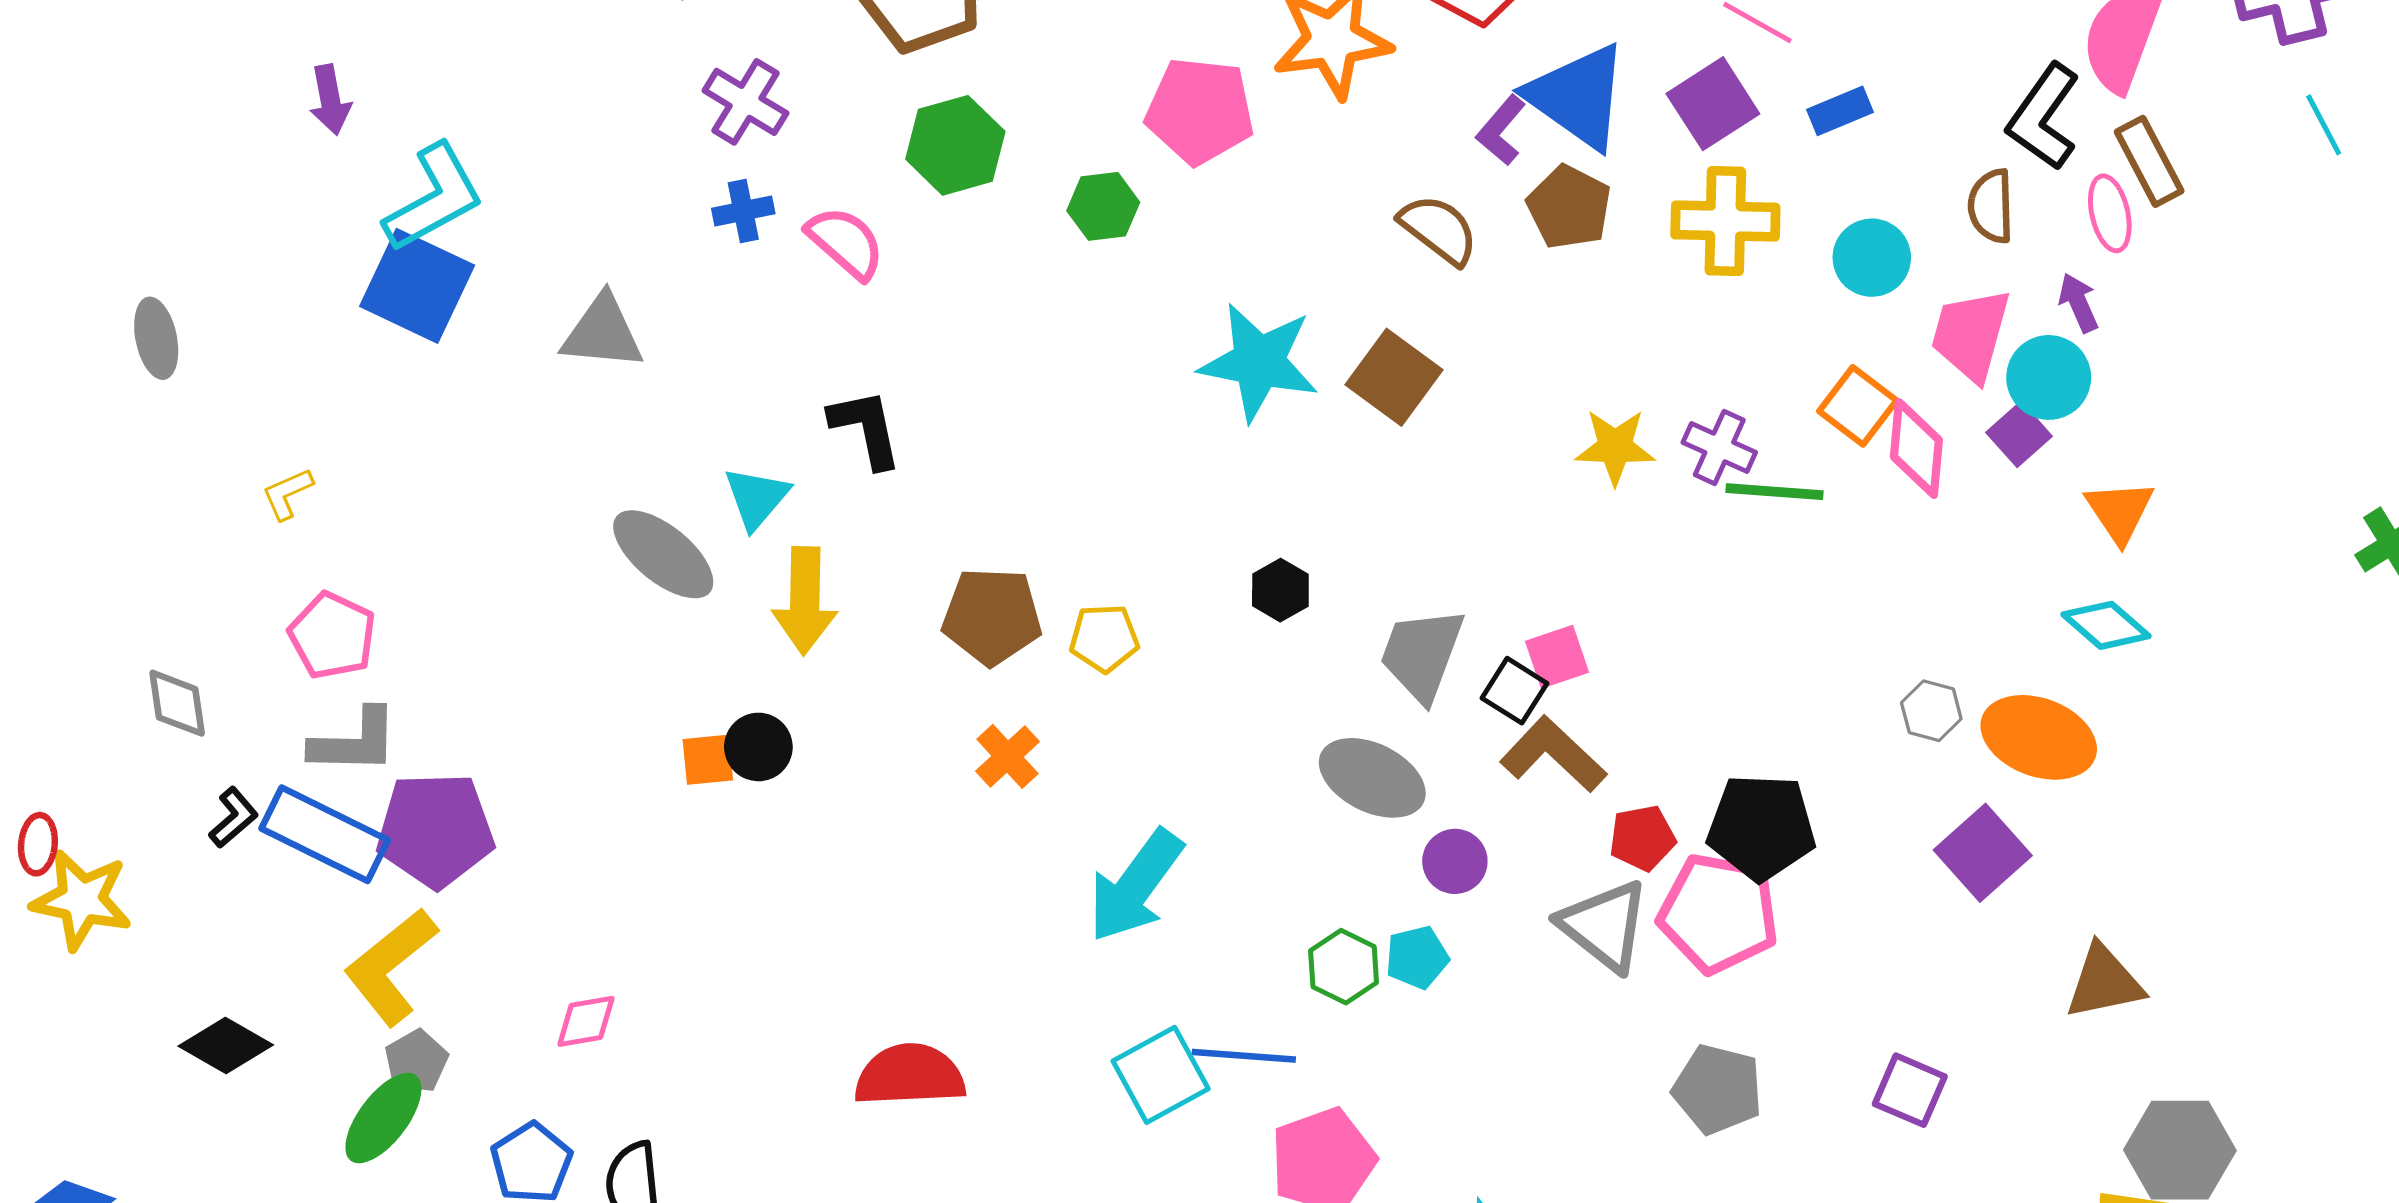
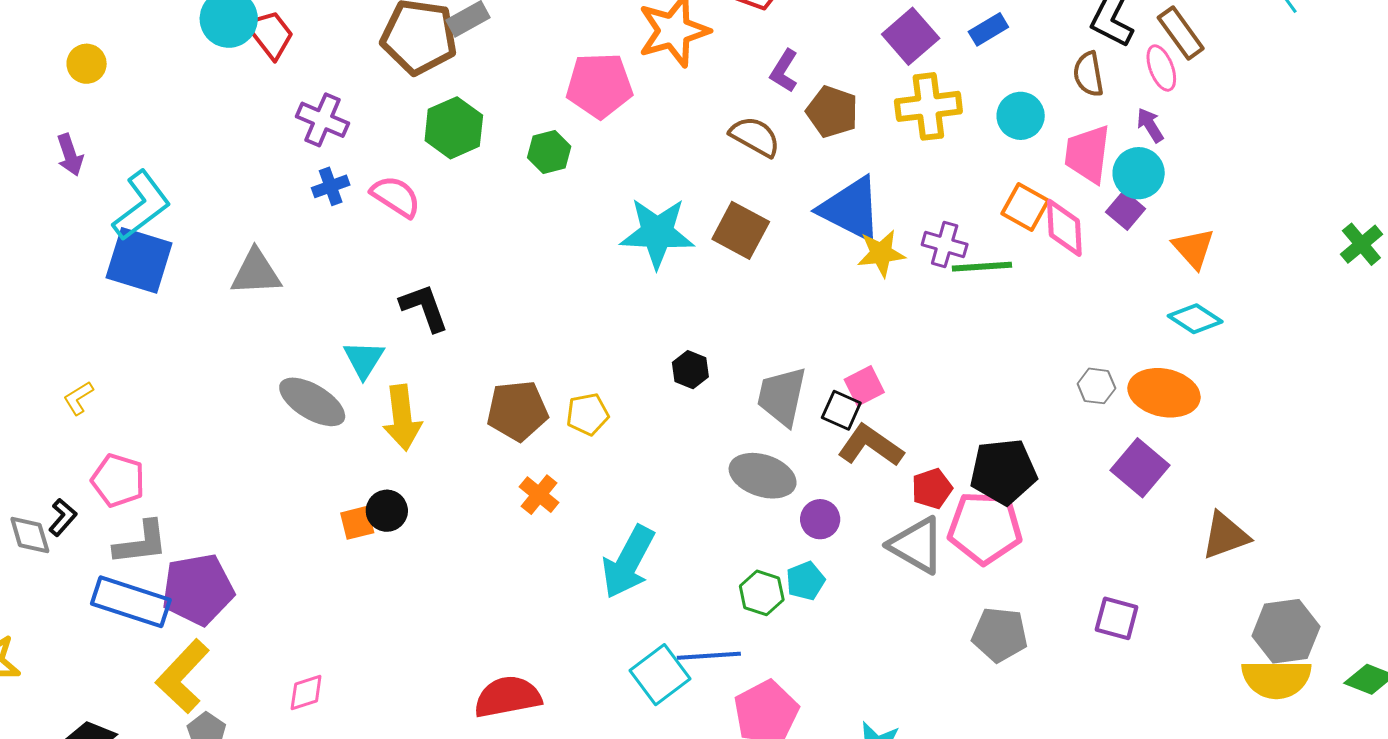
blue triangle: (1578, 96) -> (851, 209), moved
black L-shape: (234, 818) -> (63, 517), moved

